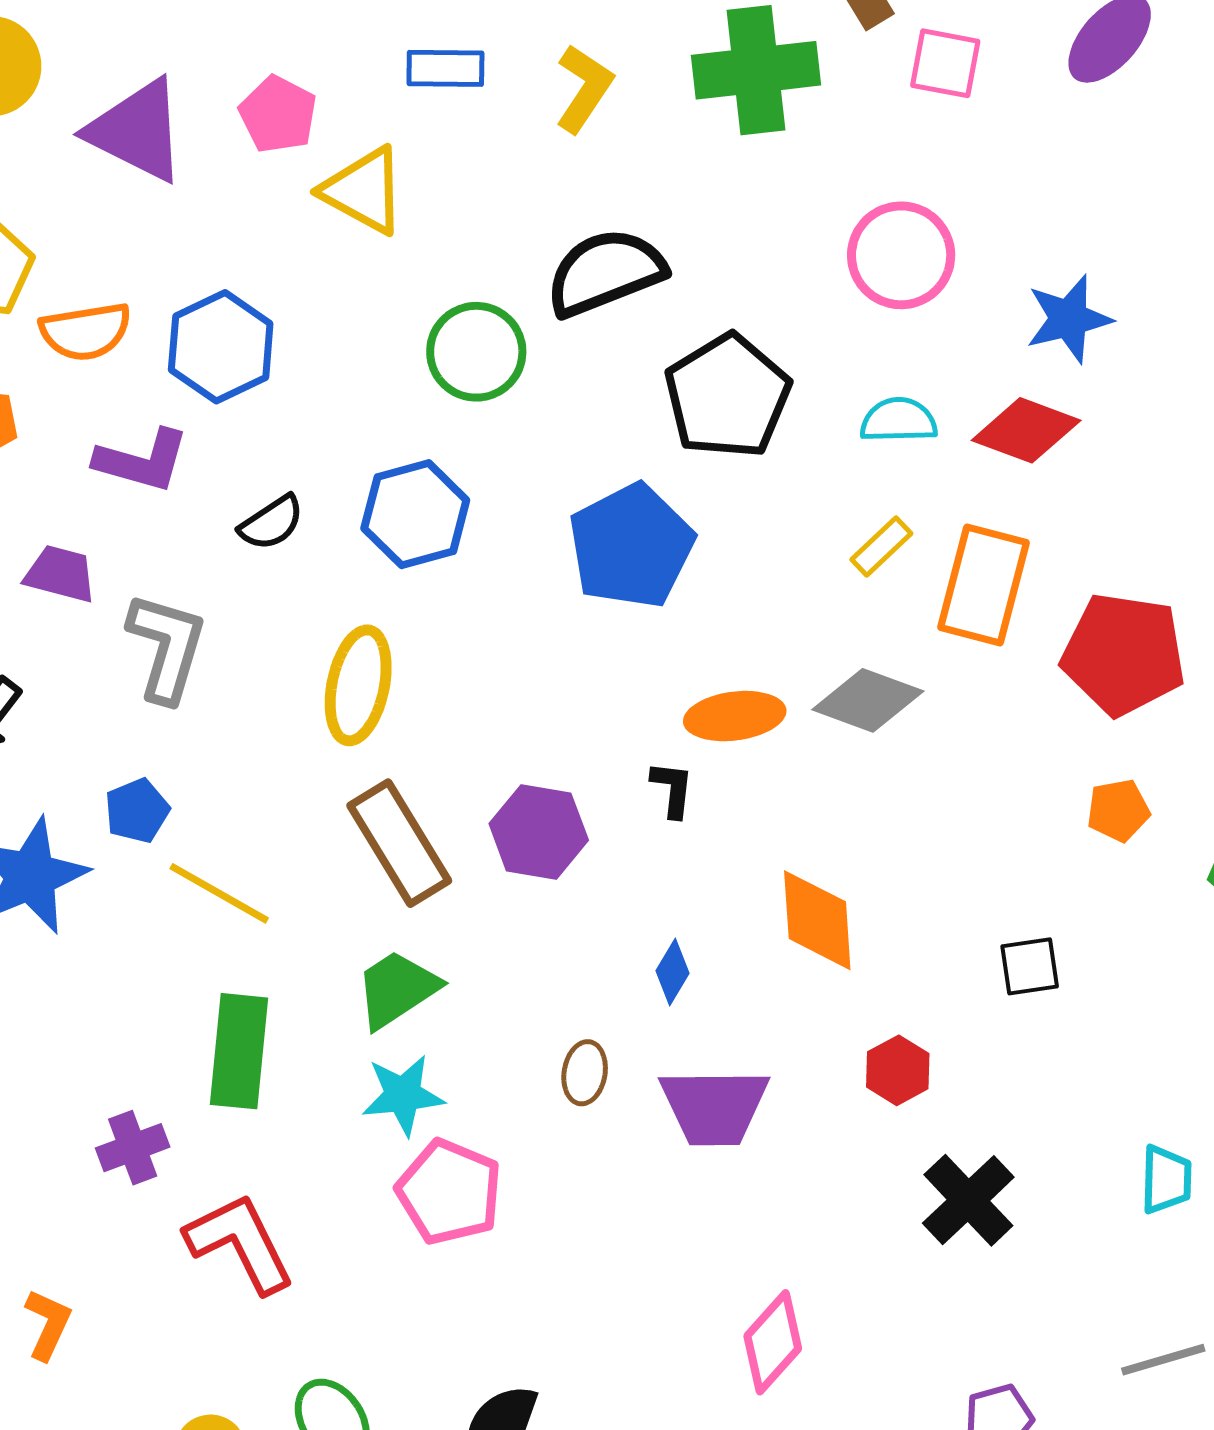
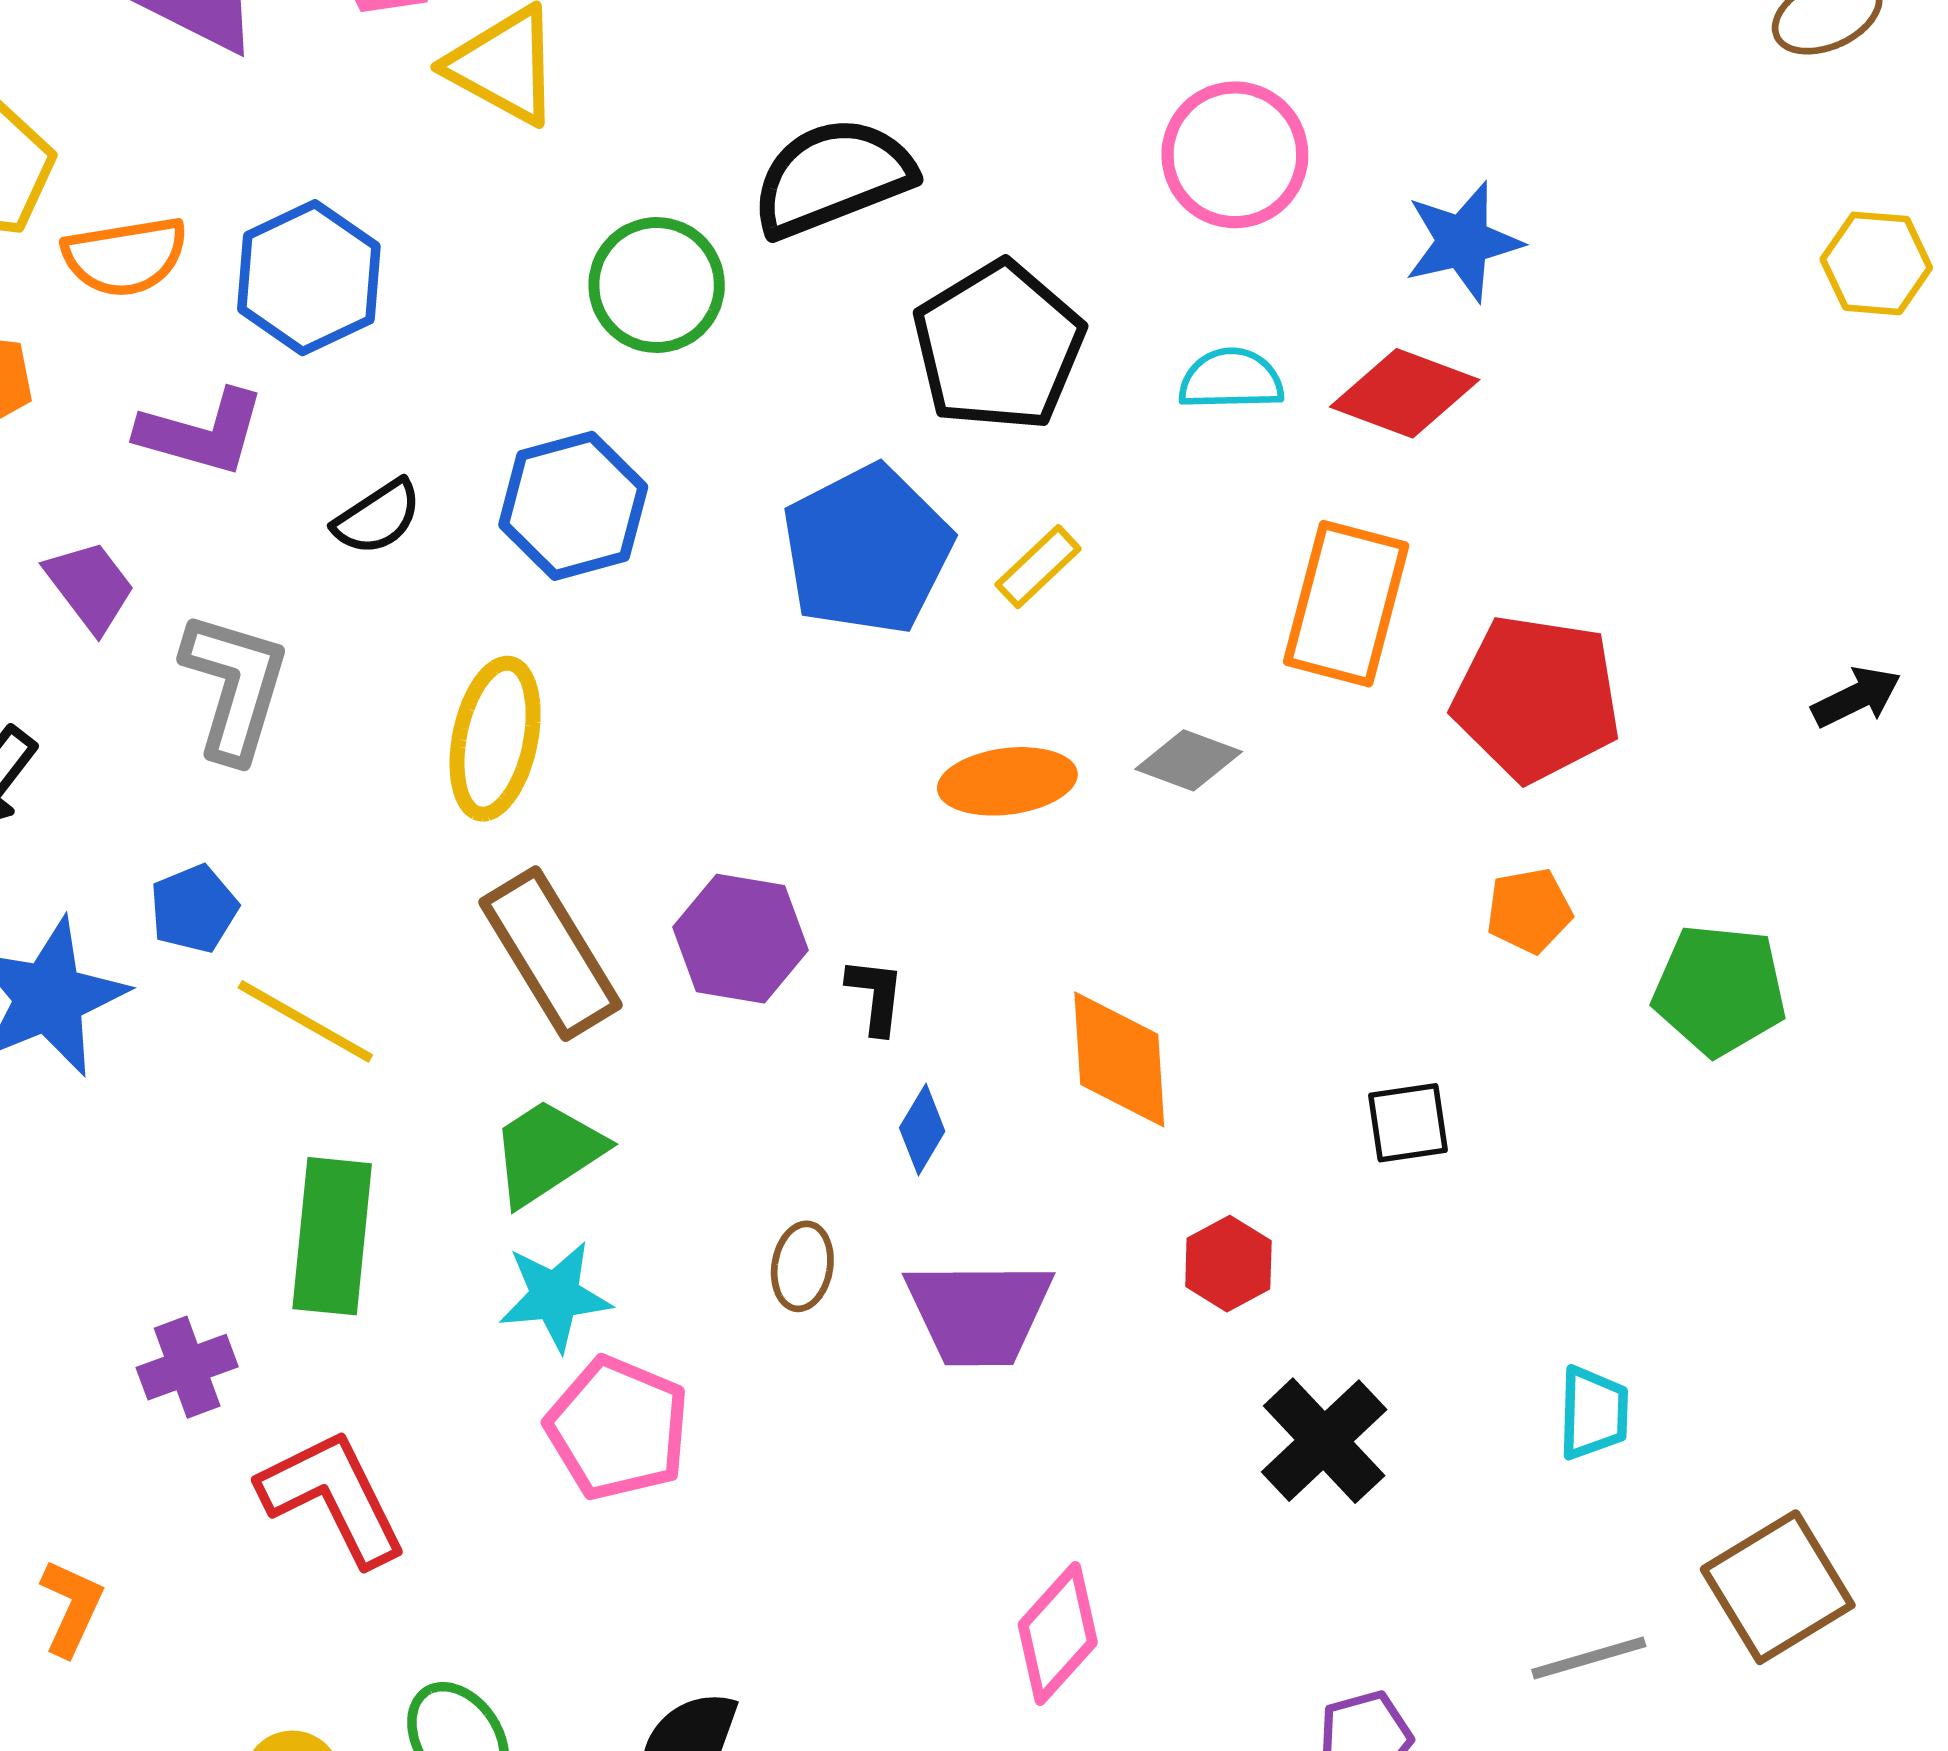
yellow rectangle: (881, 546) -> (1038, 567), moved
purple trapezoid: (60, 574) -> (90, 586), turned 38
gray diamond: (868, 700) -> (1189, 760), size x0.7
black L-shape: (672, 789) -> (876, 996), moved

